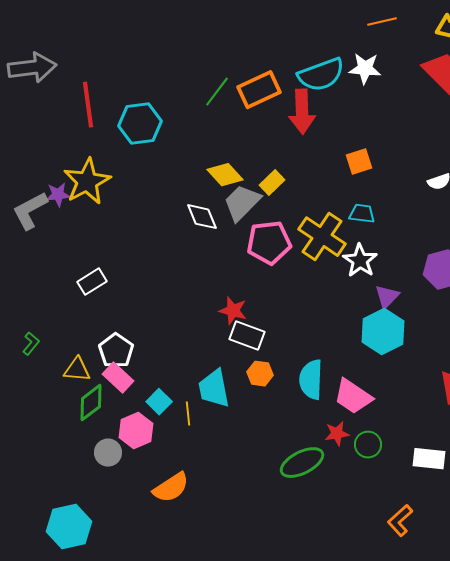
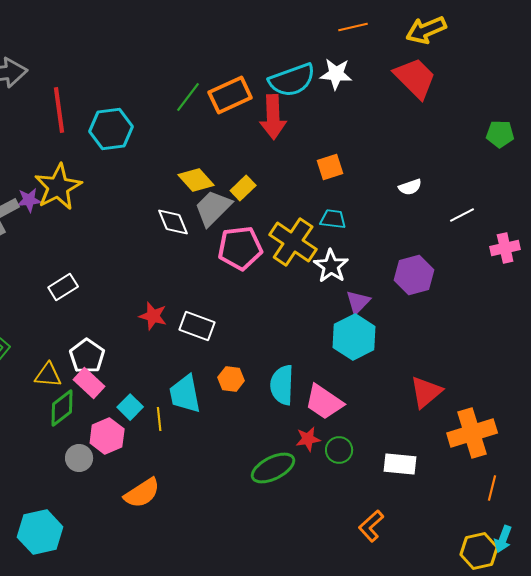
red star: (233, 311) -> (153, 316), moved
white rectangle: (247, 336) -> (197, 326), moved

